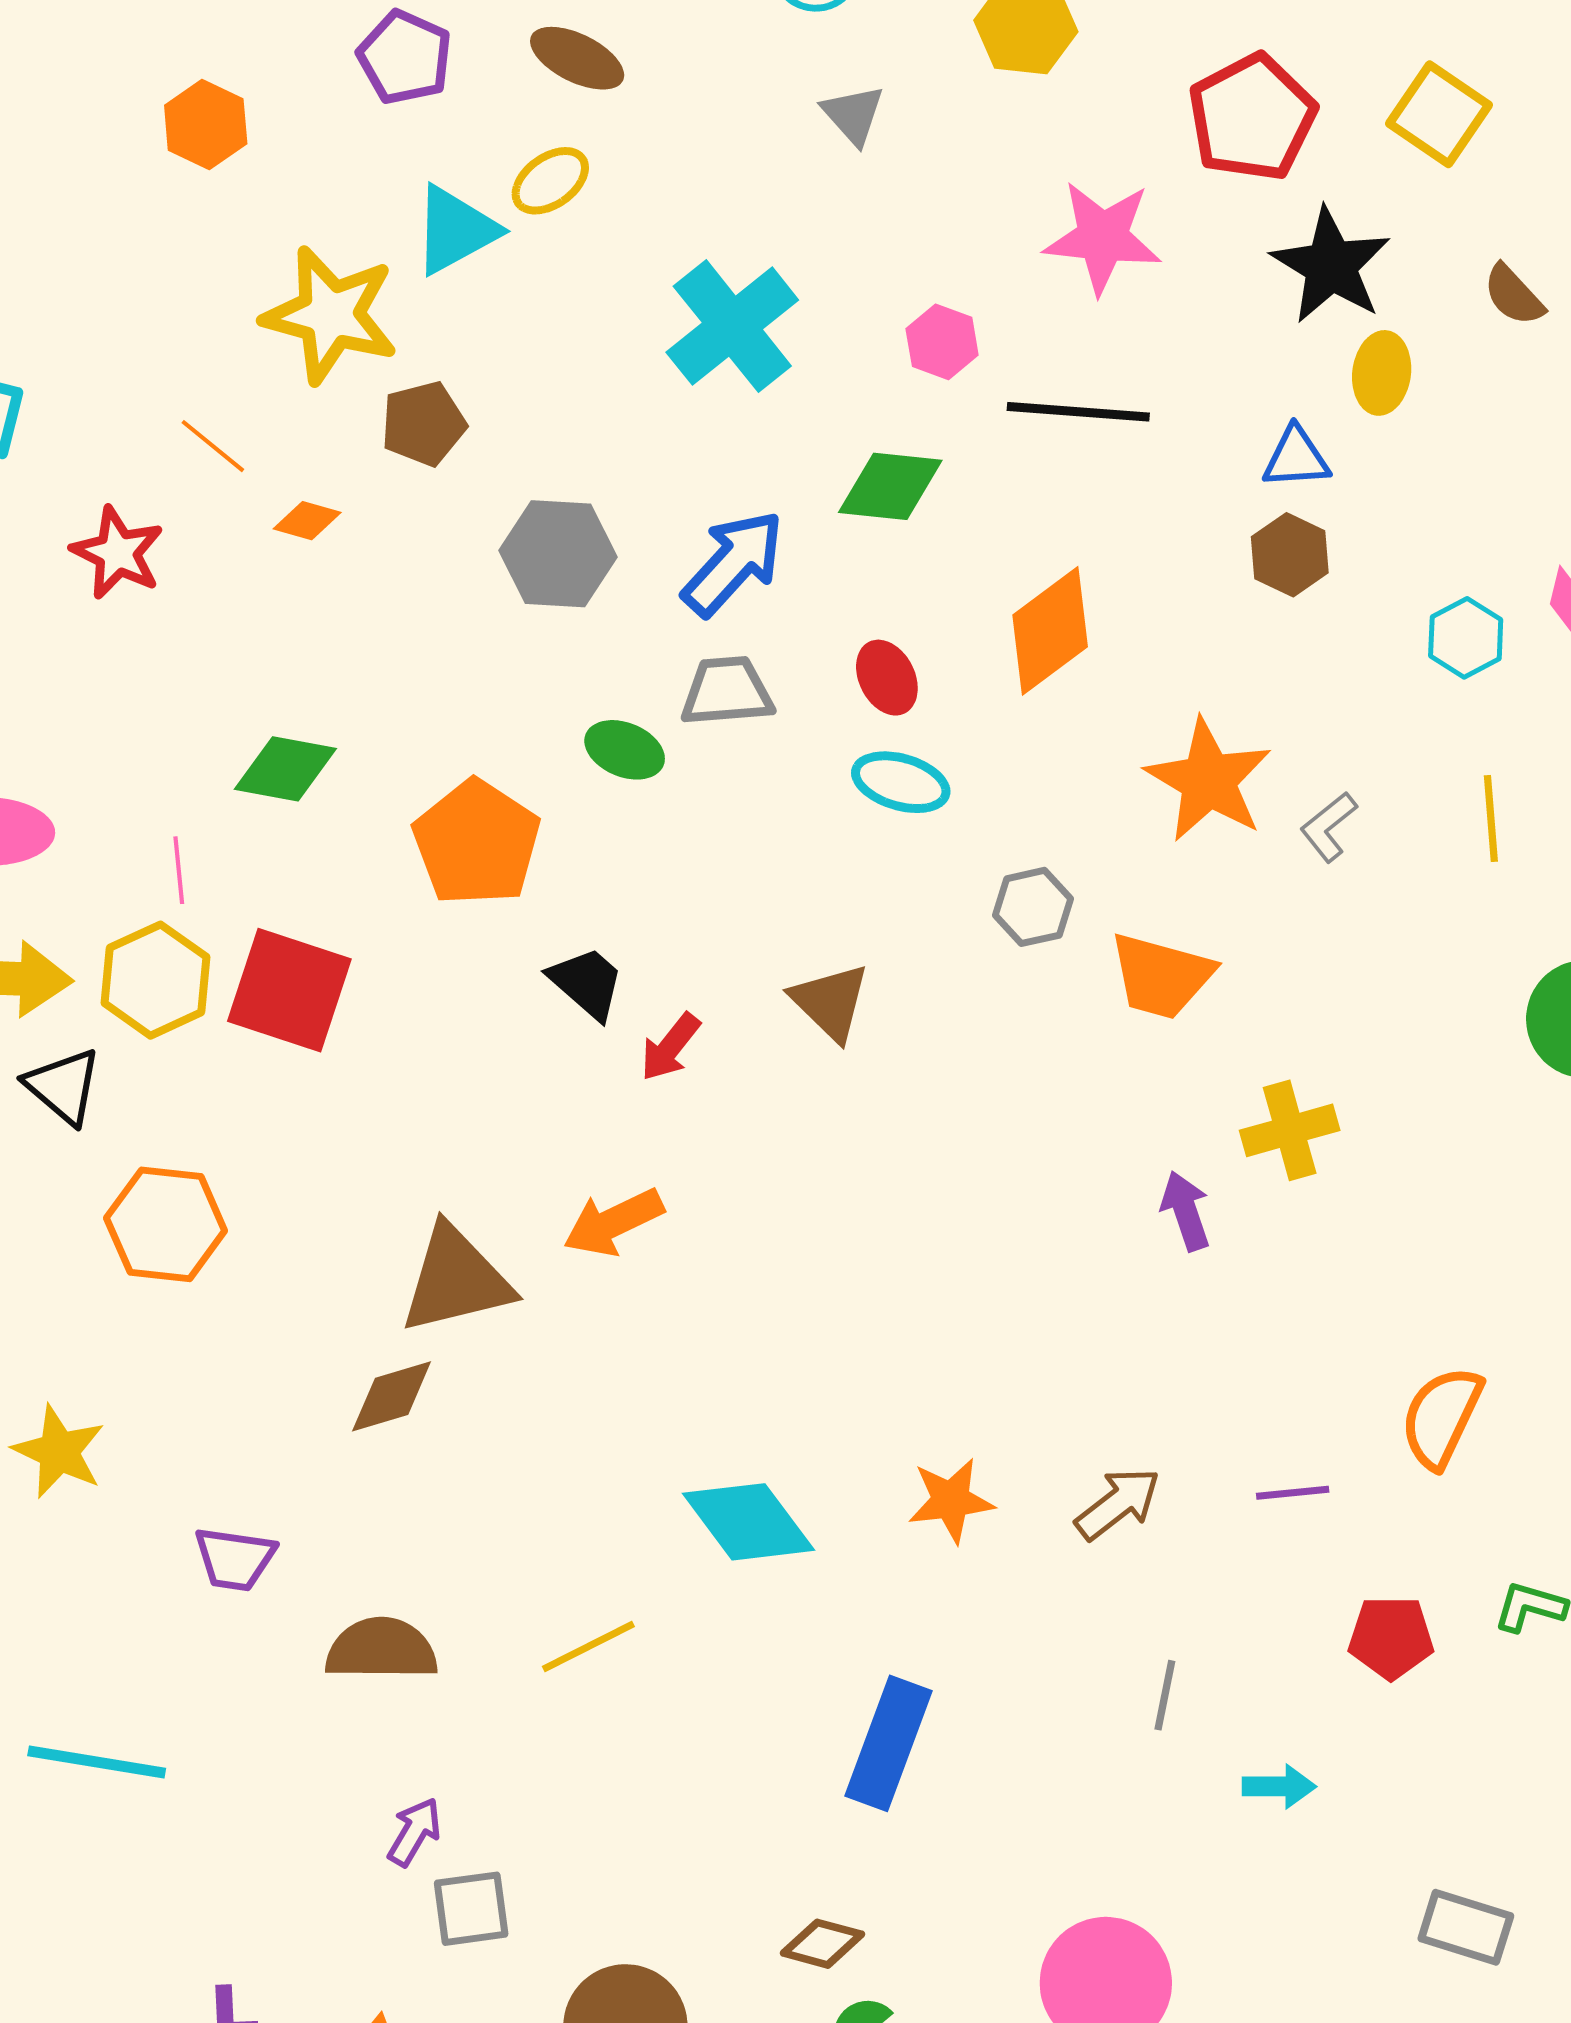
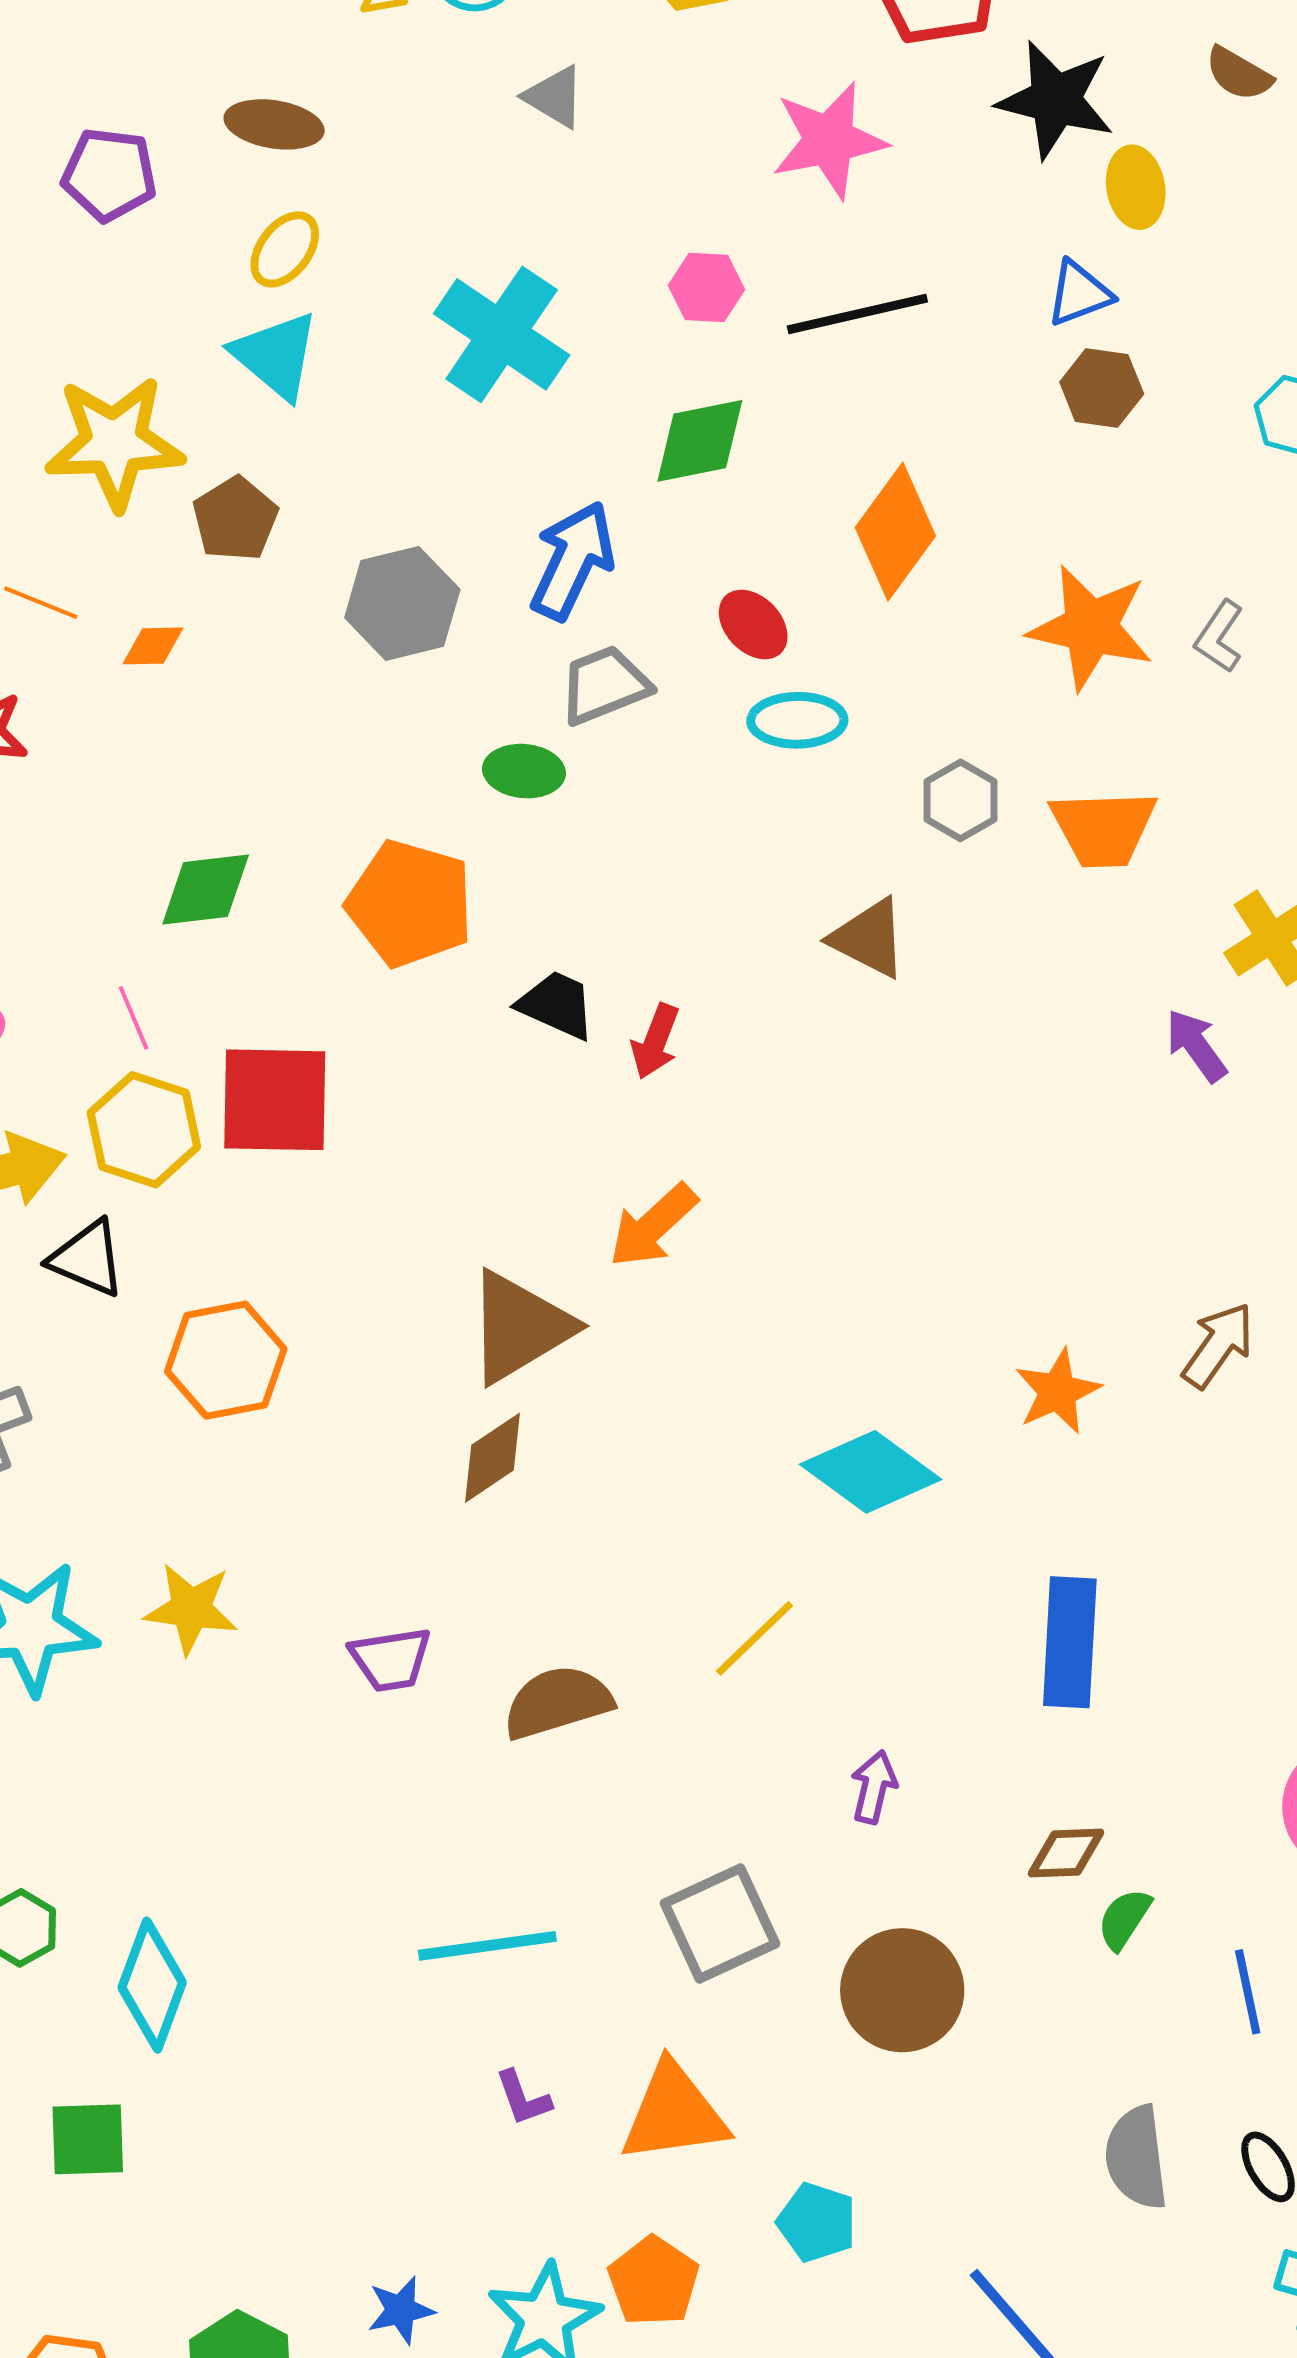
cyan triangle: (455, 230) -> (276, 356), moved, turned -34
brown triangle: (830, 1002) -> (869, 938), moved
cyan line: (97, 1762) -> (487, 1946), moved
purple arrow: (414, 1832) -> (874, 1787), moved
gray square: (471, 1909) -> (720, 1924), size x1.4

